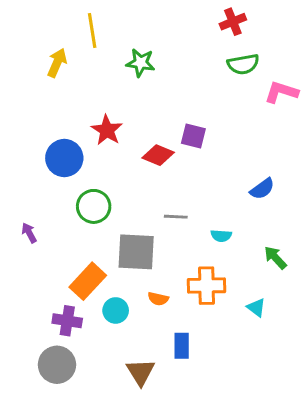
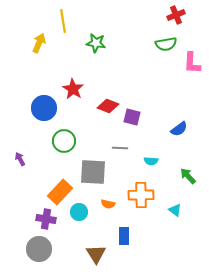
red cross: (233, 22) -> (176, 15), moved
pink L-shape: (281, 92) -> (192, 63), turned -105
purple square: (193, 136) -> (132, 117), moved

